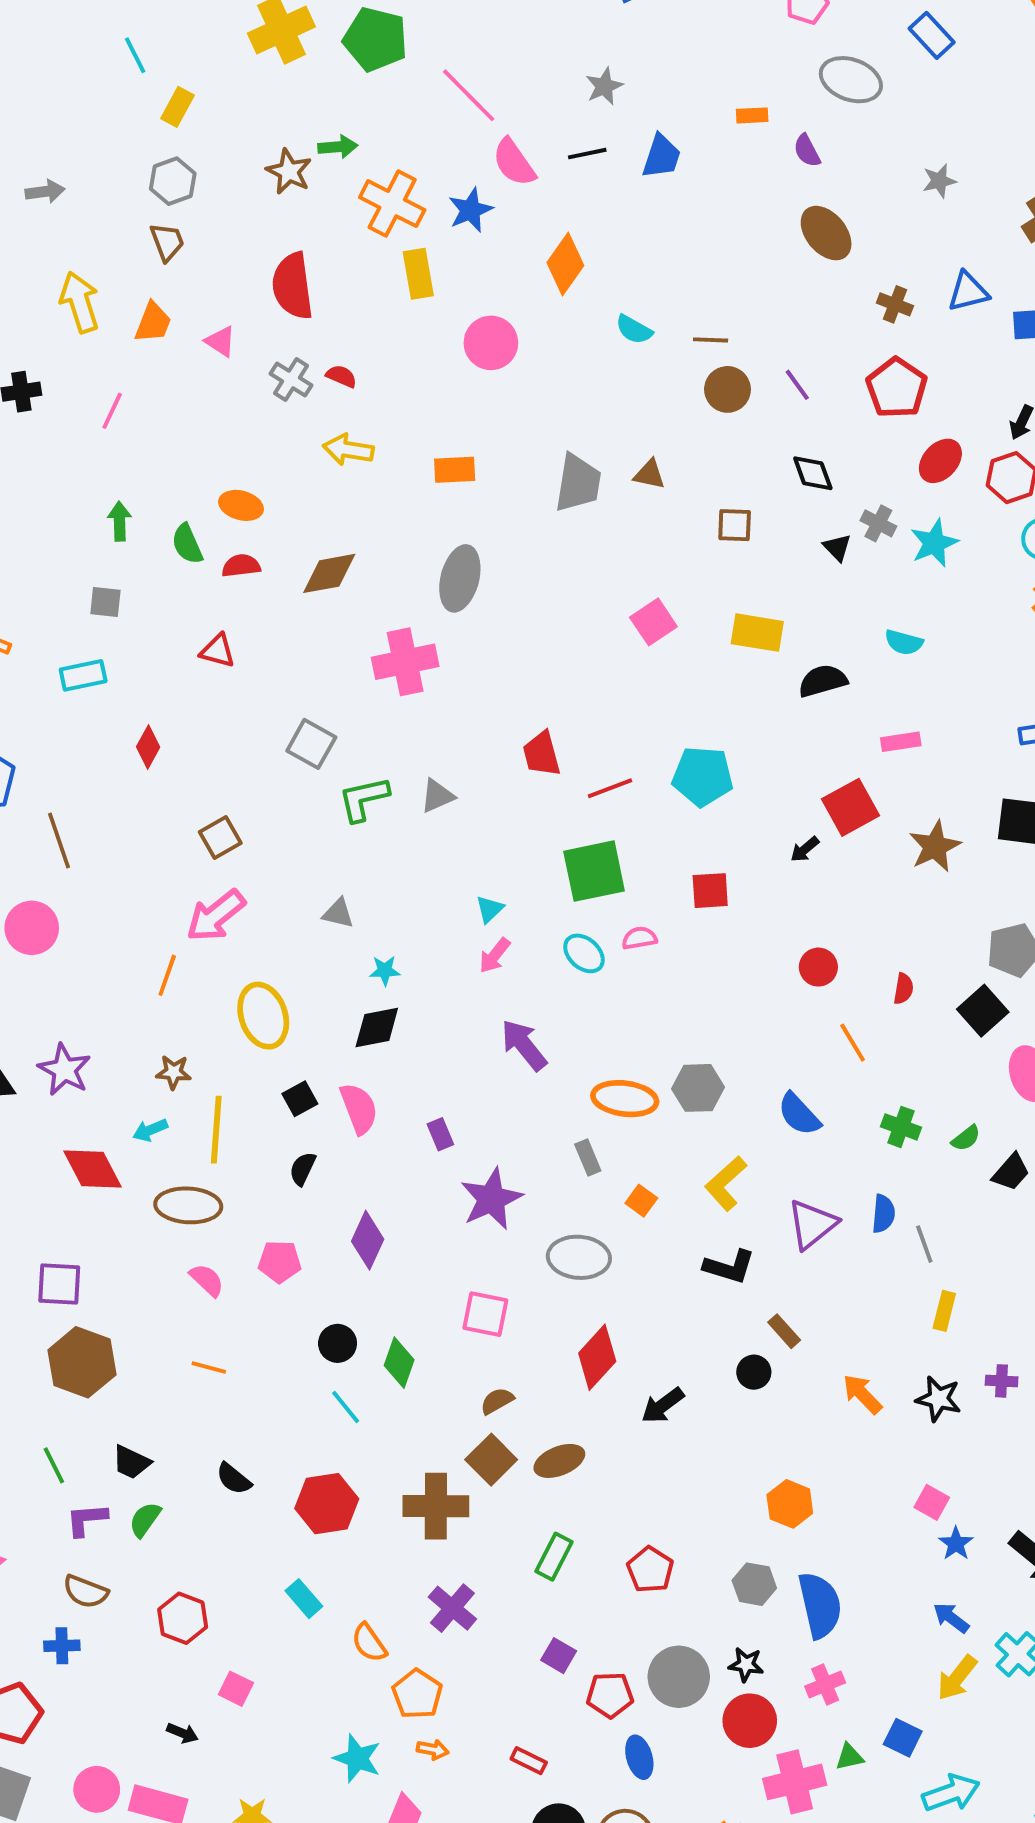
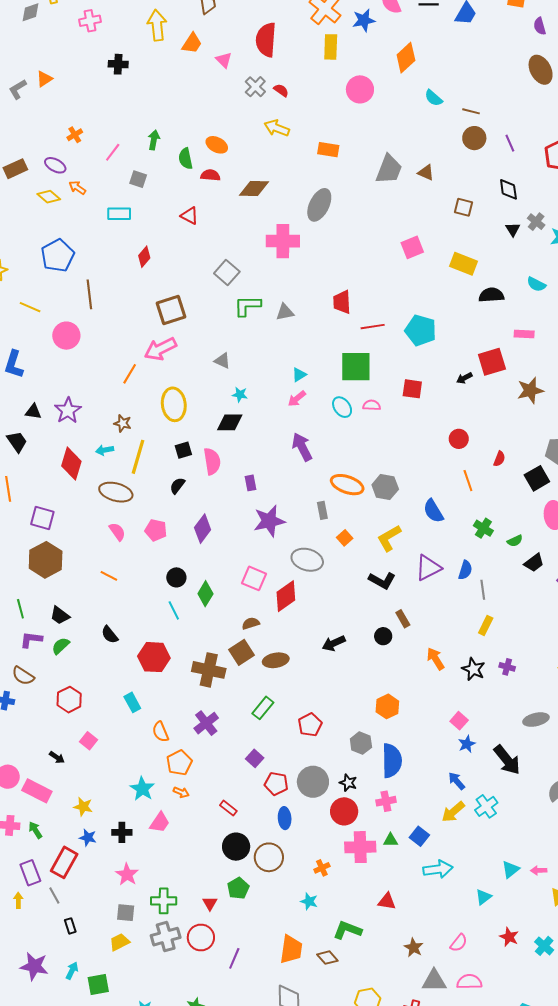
pink line: (112, 411) -> (113, 152), moved
brown square: (220, 838) -> (171, 310), size x1.4
red diamond: (92, 1169) -> (71, 464), turned 32
red diamond: (597, 1357) -> (286, 596), moved

